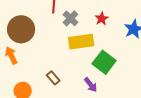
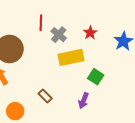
green square: (104, 62) -> (96, 77), size x0.7
purple arrow: (91, 85) -> (84, 101), turned 63

